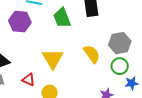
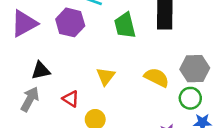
yellow semicircle: (92, 54) -> (157, 77), turned -36
yellow triangle: (53, 59) -> (106, 76), size x0.7

